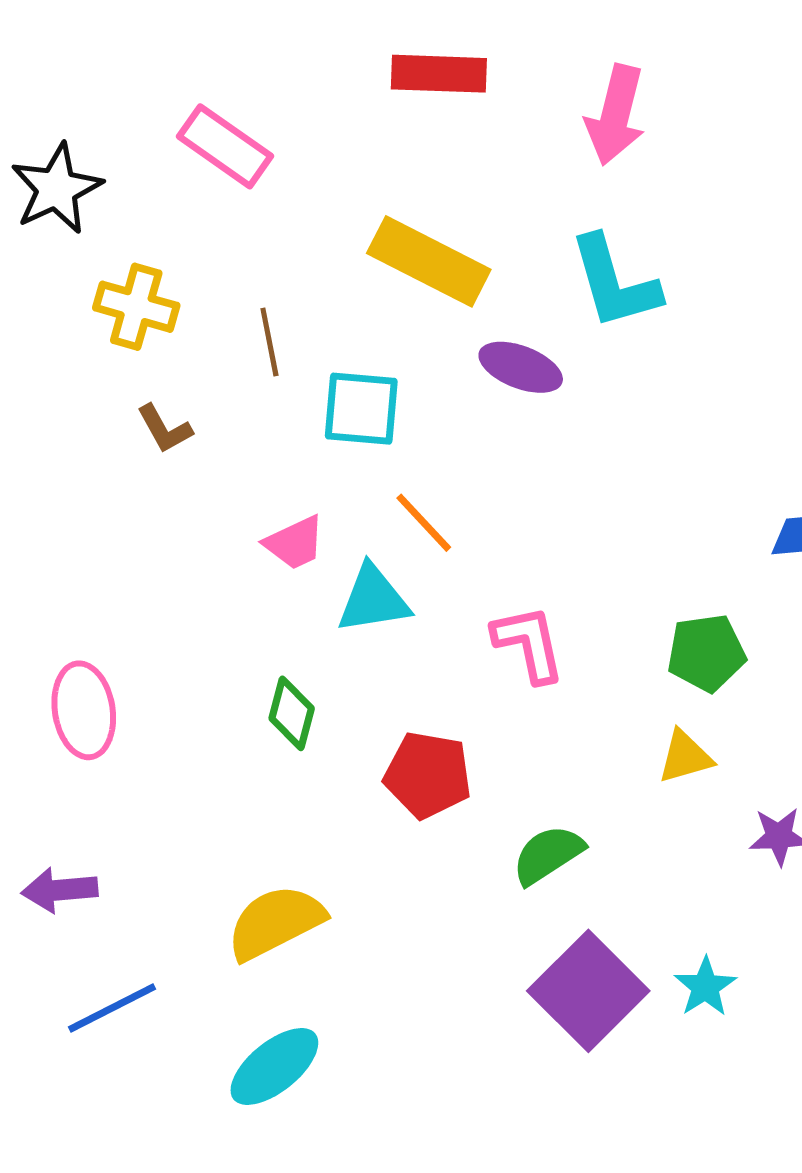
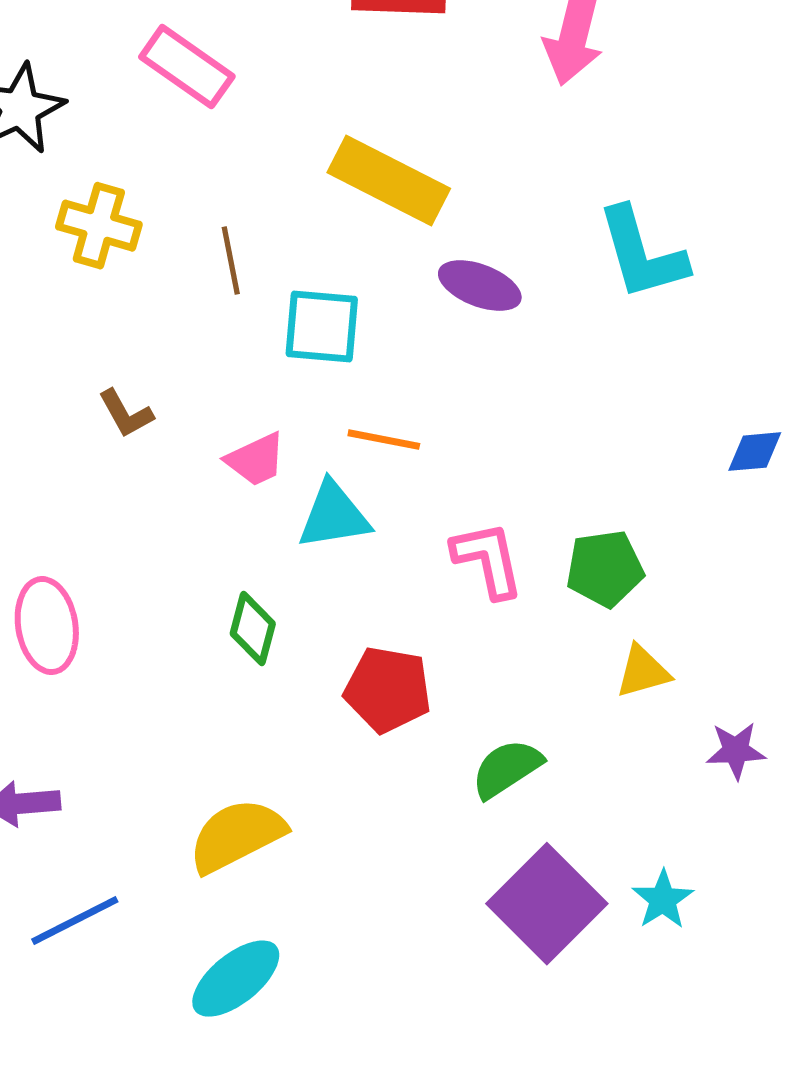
cyan L-shape: (614, 283) -> (642, 254), moved
brown L-shape: (164, 429) -> (126, 414), moved
orange line: (424, 523) -> (384, 440), turned -36
green pentagon: (706, 653) -> (605, 569), moved

